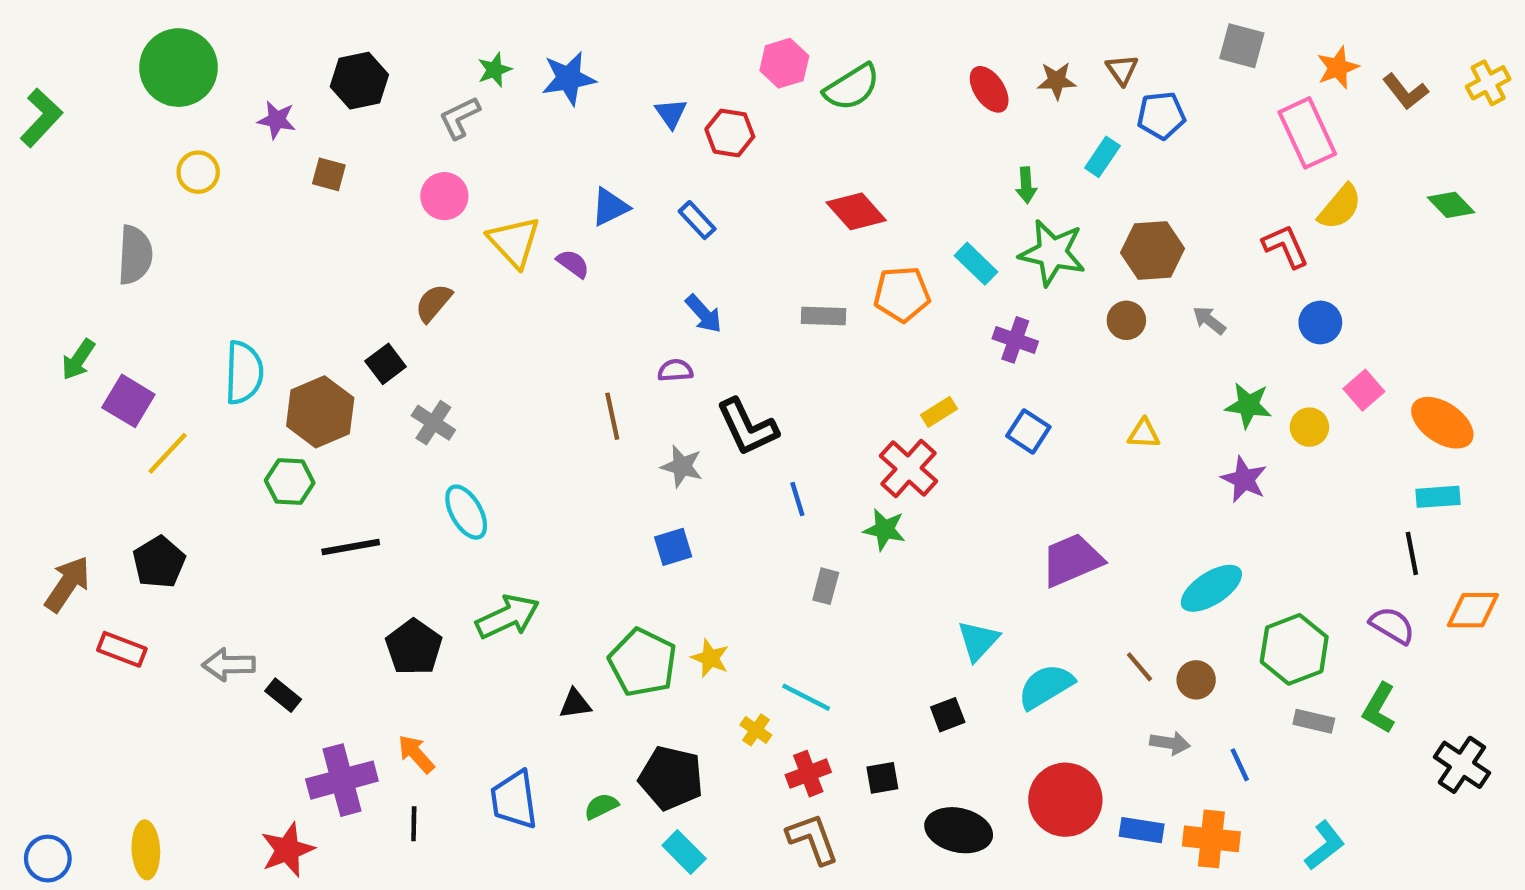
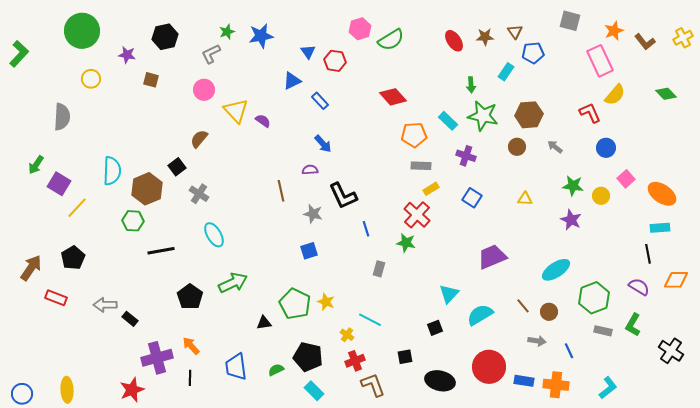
blue triangle: (610, 207) -> (292, 81), moved
gray rectangle: (824, 316) -> (421, 166), moved
red cross: (808, 774) -> (355, 361), moved

